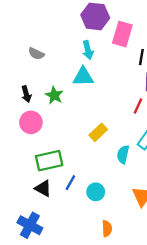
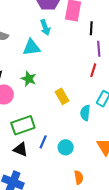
cyan triangle: (83, 77) -> (32, 47), moved
green star: (54, 95) -> (29, 79), moved
yellow rectangle: (98, 132) -> (62, 96), turned -70

